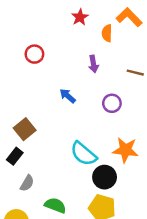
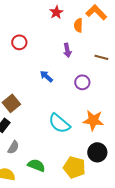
black circle: (105, 177) -> (97, 152), moved

